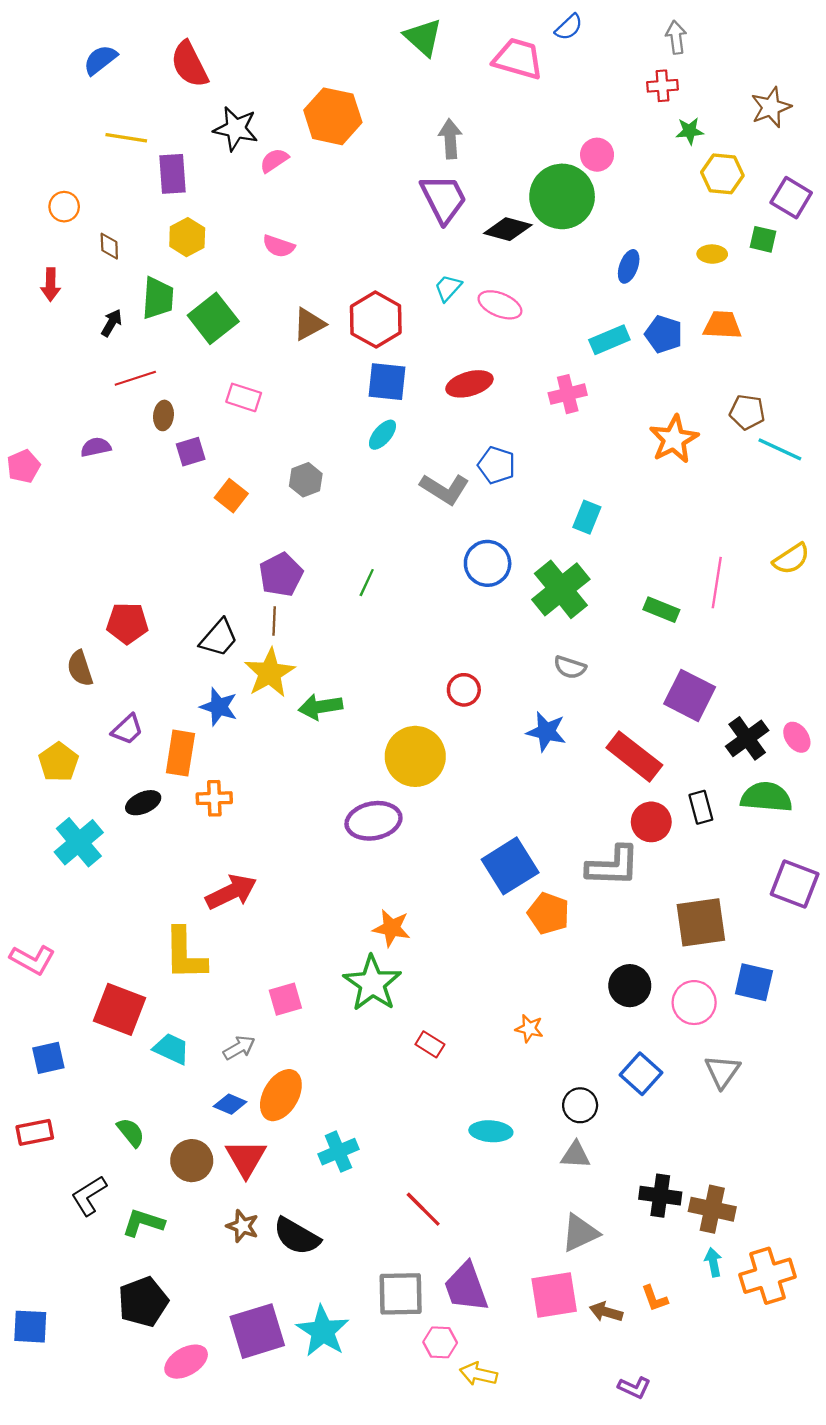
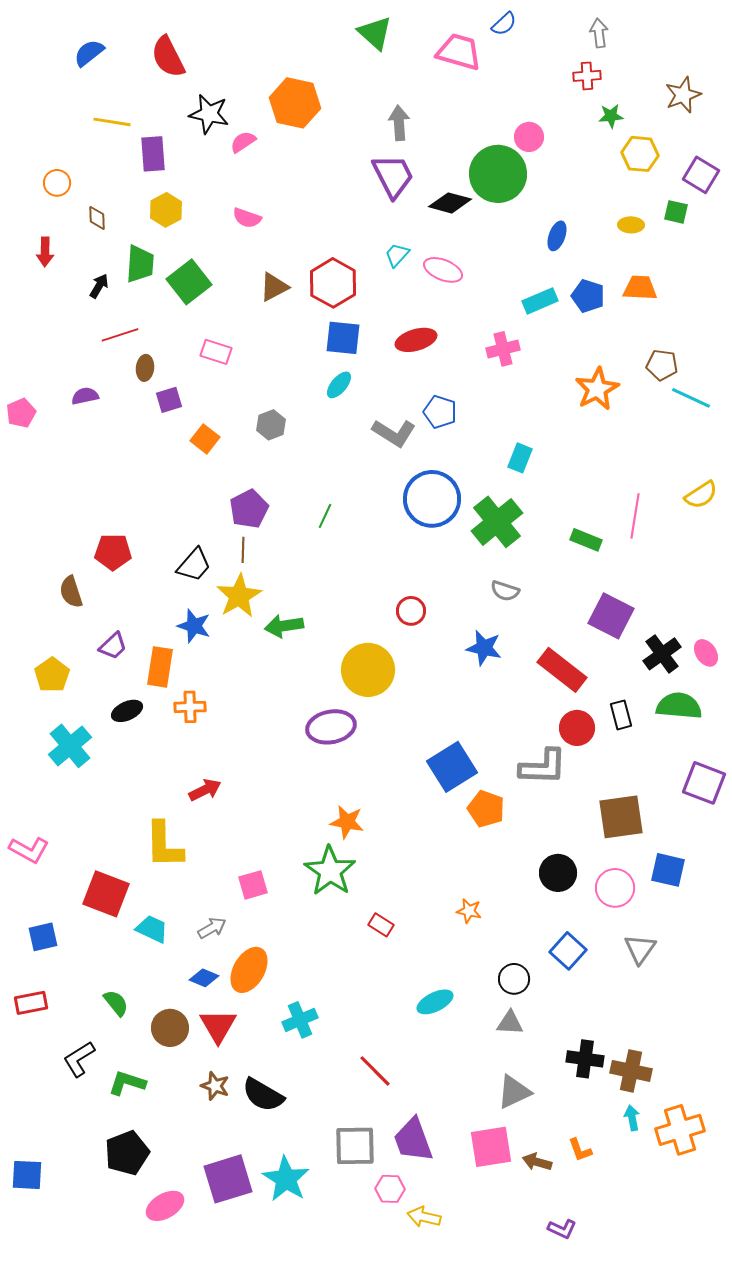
blue circle: (488, 563) -> (432, 499), size x1.4
red arrow: (231, 892) -> (205, 790), size x0.7
cyan ellipse: (491, 1131) -> (435, 1002), turned -30

